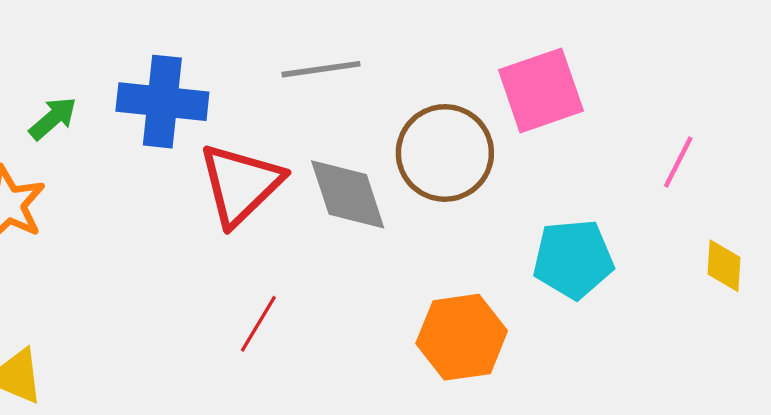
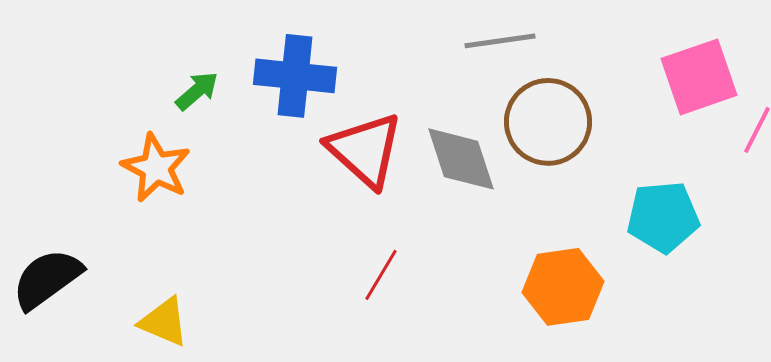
gray line: (321, 69) -> (500, 41), moved
pink square: (541, 90) -> (699, 77), moved
red triangle: (241, 184) -> (365, 150), turned -34

